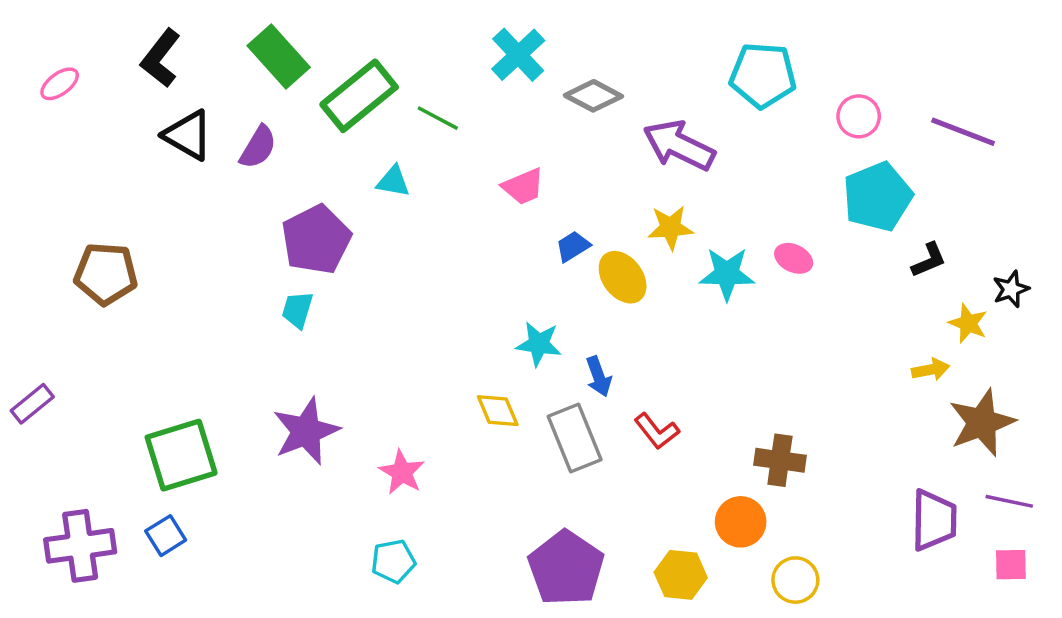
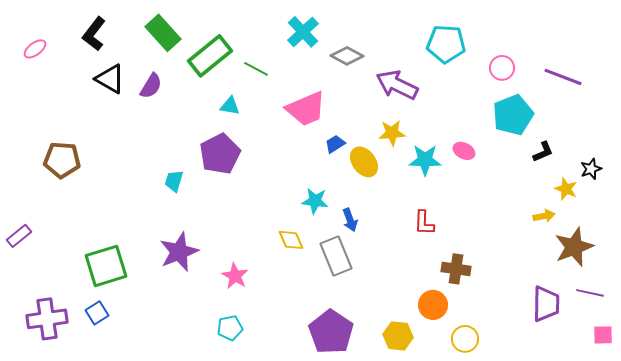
pink trapezoid: (523, 186) -> (306, 109), size x1.6
purple pentagon: (316, 240) -> (220, 154), moved
red L-shape: (657, 431) -> (424, 223), moved, turned 40
pink square: (1011, 565) -> (603, 335), moved

